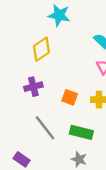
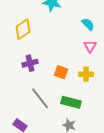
yellow diamond: (41, 49) -> (23, 29), moved

